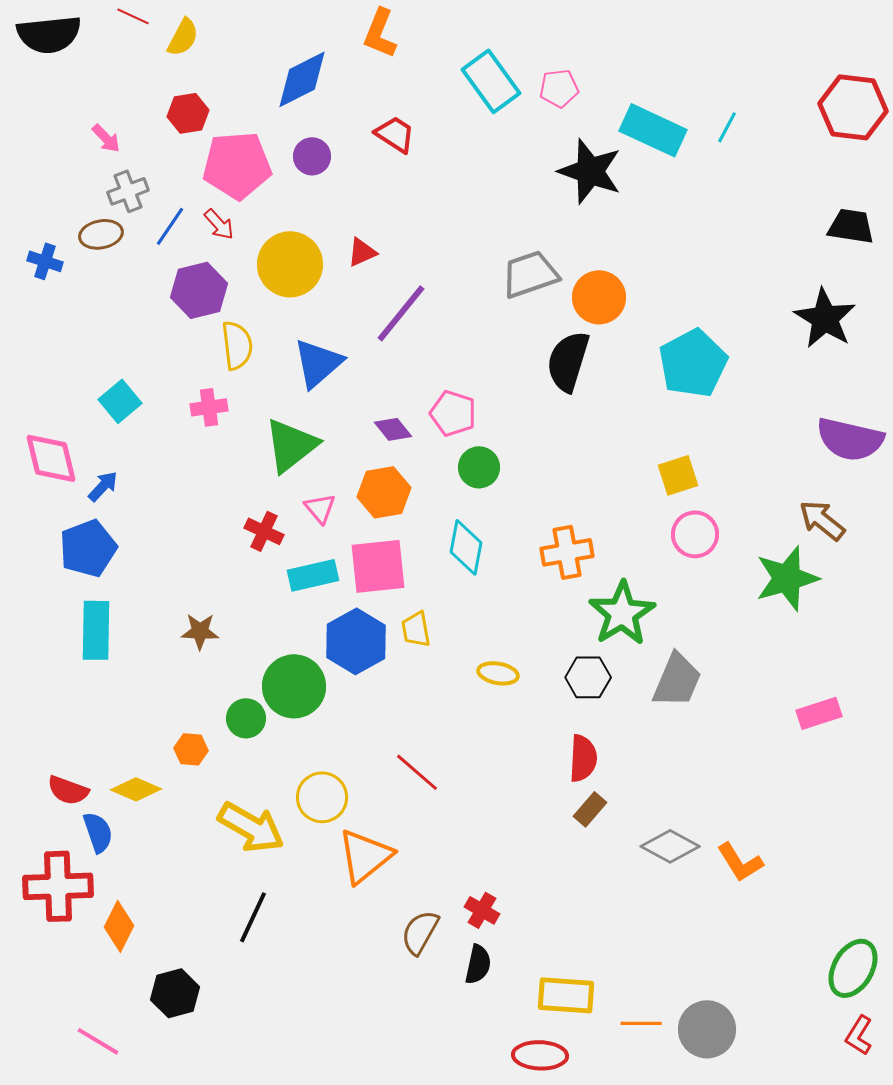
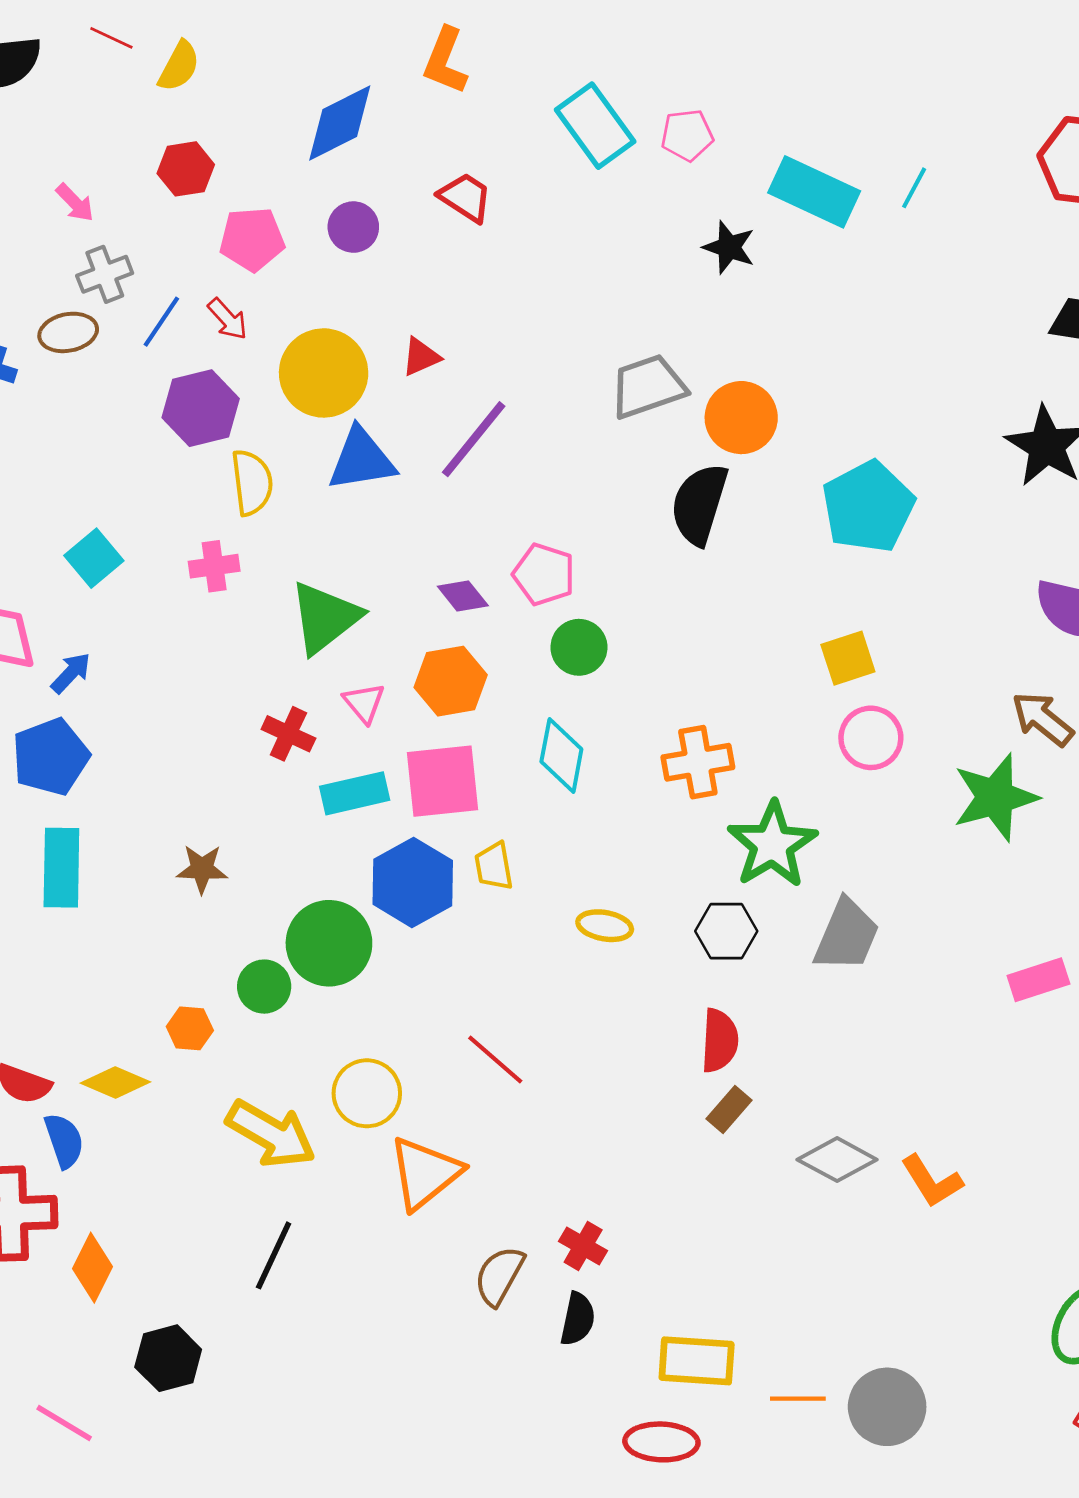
pink pentagon: (237, 165) -> (252, 239), size x0.7
black star: (590, 171) -> (729, 247), size x0.6
blue triangle: (318, 363) -> (361, 459), moved, turned 32

